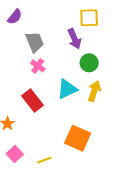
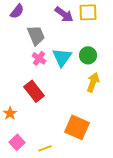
purple arrow: (74, 39) -> (64, 14), moved, turned -30
cyan triangle: (67, 89) -> (62, 57), moved, turned -30

